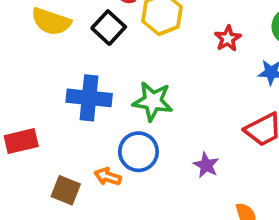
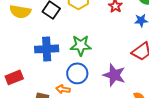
purple star: (206, 165) -> (114, 75), size x1.6

